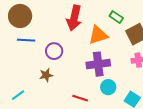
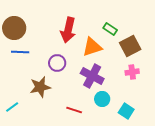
purple circle: (54, 51) -> (57, 63), moved
purple cross: (98, 64) -> (92, 76), turned 35
brown star: (46, 75) -> (40, 87), size x1.5

